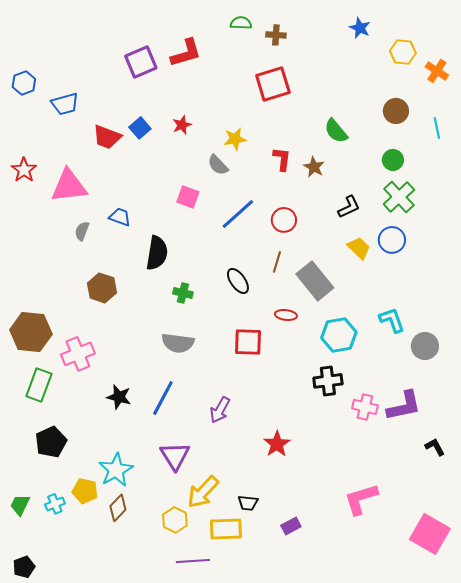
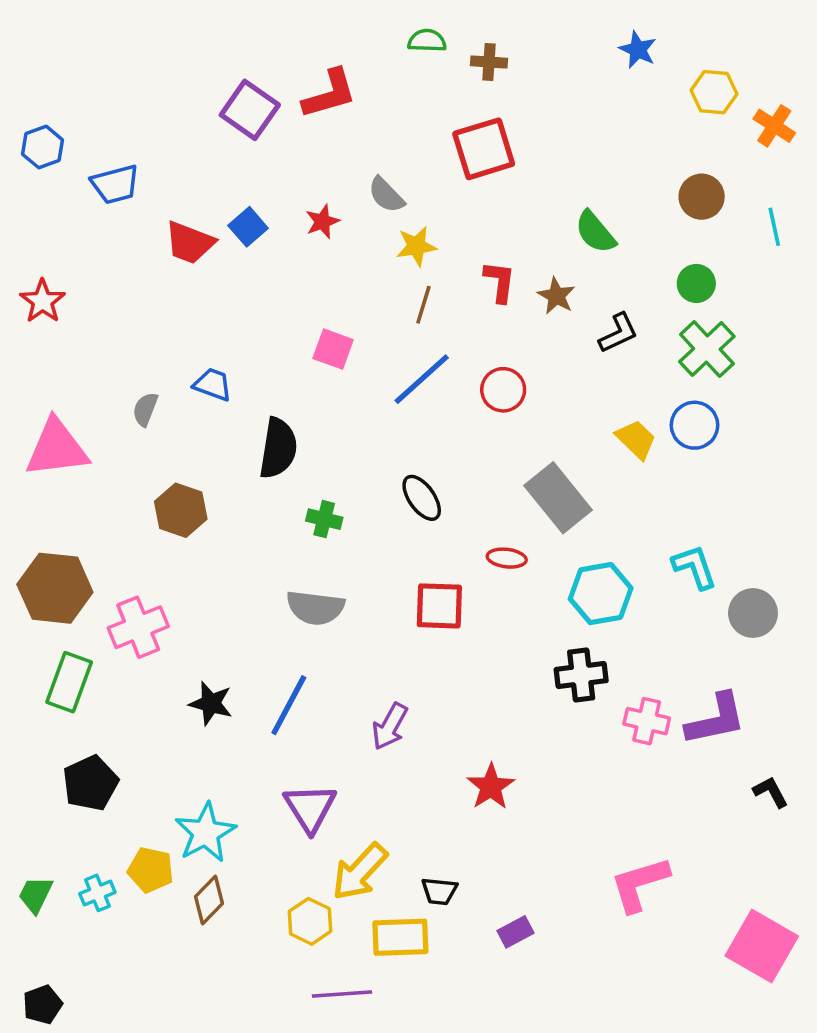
purple square: (141, 62) -> (250, 110), turned -32
gray semicircle: (218, 165) -> (386, 195), moved
pink triangle: (69, 186) -> (57, 448), moved
black L-shape: (349, 207) -> (618, 333), moved
brown line: (277, 262) -> (423, 305), moved

